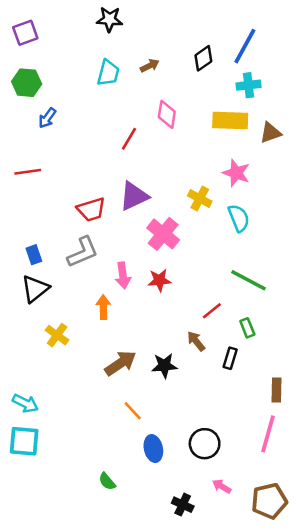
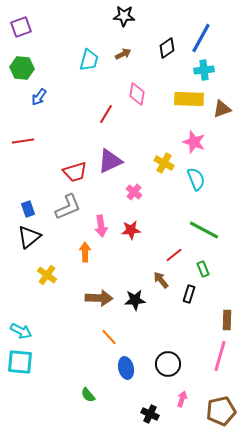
black star: (109, 19) -> (124, 16), moved
pink cross: (163, 234) -> (134, 192), size x0.6
brown arrow: (120, 363) -> (99, 298), turned 36
pink arrow: (222, 486) -> (182, 399), turned 77

